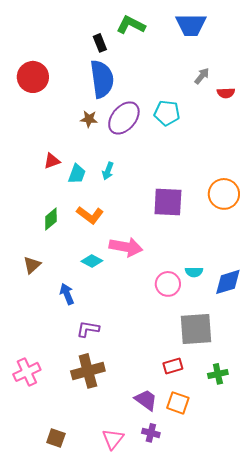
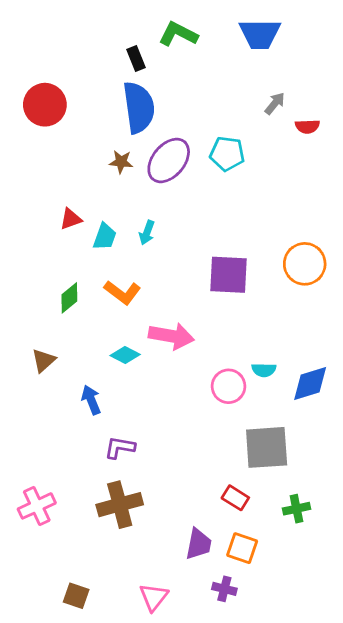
red rectangle: (173, 366) -> (235, 498), turned 48
purple trapezoid: (146, 400) -> (199, 544), turned 65
purple cross: (151, 433) -> (224, 589), moved

